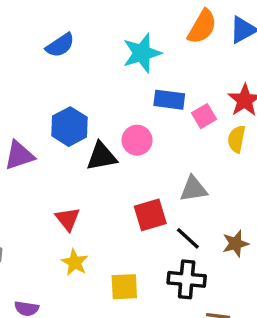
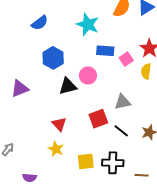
cyan star: (142, 53) -> (88, 24), turned -30
blue hexagon: (69, 127) -> (53, 58), moved
red triangle: (68, 219) -> (59, 124), moved
black cross: (187, 279) -> (113, 163), moved

